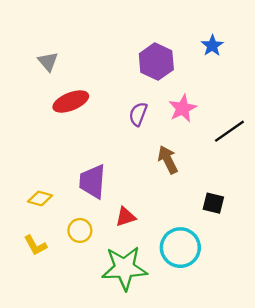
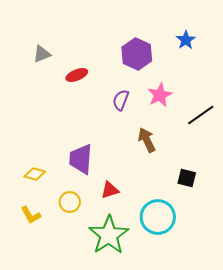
gray triangle: (48, 62) -> (42, 54), turned 48
red ellipse: (71, 102) -> (77, 75), moved, size x0.7
green star: (124, 268) -> (109, 235), turned -30

